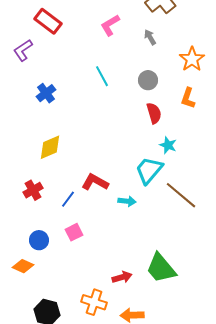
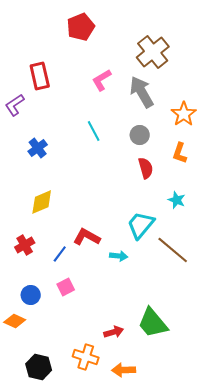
red rectangle: (48, 21) -> (40, 76), turned 40
gray arrow: (150, 37) -> (142, 92), size x2.0
cyan star: (168, 145) -> (177, 200), moved

